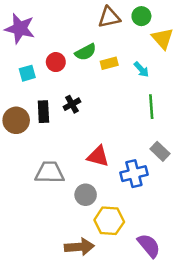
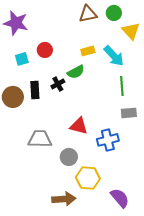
green semicircle: (86, 52) -> (76, 72), moved
cyan arrow: (141, 69) -> (114, 56), size x1.6
gray rectangle: (160, 151) -> (129, 113), moved, turned -49

